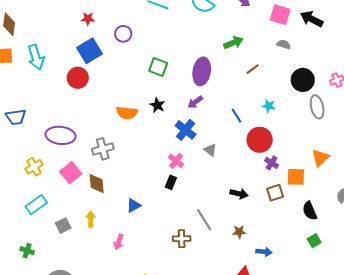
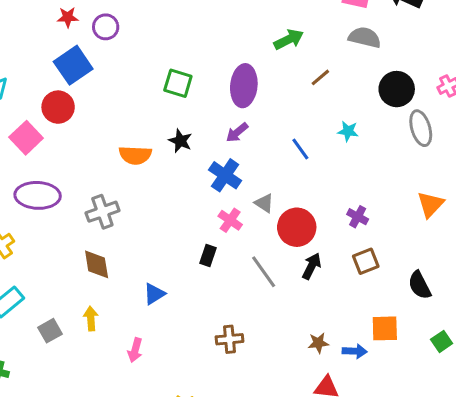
purple circle: (123, 34) -> (106, 27), moved
gray semicircle: (284, 44) -> (365, 37), size x1.5
red circle: (260, 140) -> (297, 227), moved
pink cross: (176, 161) -> (230, 220), moved
pink square: (71, 173) -> (26, 138), moved
orange square: (296, 177) -> (385, 328), moved
black arrow: (239, 194) -> (312, 266), turned -72
gray line: (204, 220) -> (264, 272), moved
brown star: (239, 232) -> (318, 343), moved
green square: (314, 241) -> (442, 341), moved

